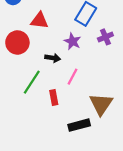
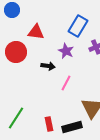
green line: (32, 82) -> (16, 118), moved
red rectangle: (54, 98) -> (49, 124), moved

